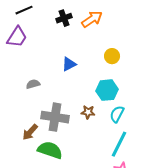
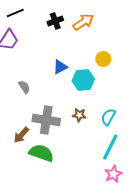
gray semicircle: (33, 84) -> (24, 87), turned 72
cyan hexagon: (107, 90) -> (83, 80), moved

